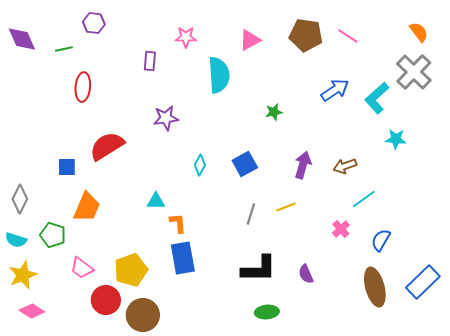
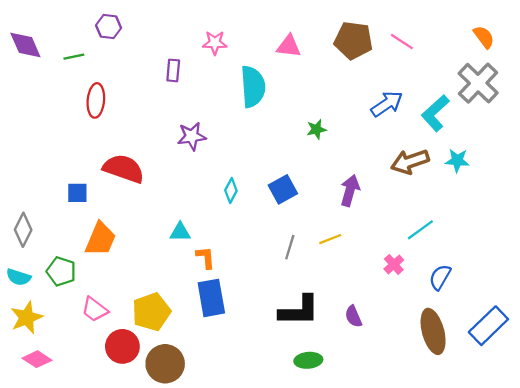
pink triangle: (250, 40) -> (289, 46), turned 35
red semicircle: (107, 146) -> (124, 169), turned 51
brown arrow: (345, 166) -> (410, 162), moved, size x1.4

